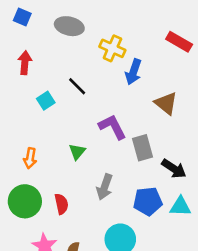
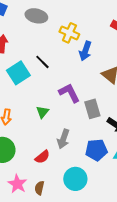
cyan square: (46, 101) -> (18, 73), size x1.6
red semicircle: (61, 204) -> (42, 157), moved, turned 63

